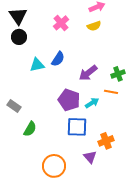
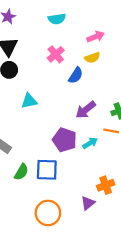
blue semicircle: (58, 59) -> (76, 75), moved
blue square: (77, 127) -> (47, 170), moved
purple triangle: (90, 157) -> (88, 203), turned 32

